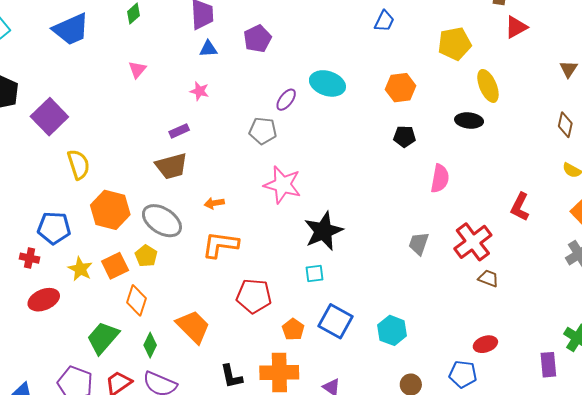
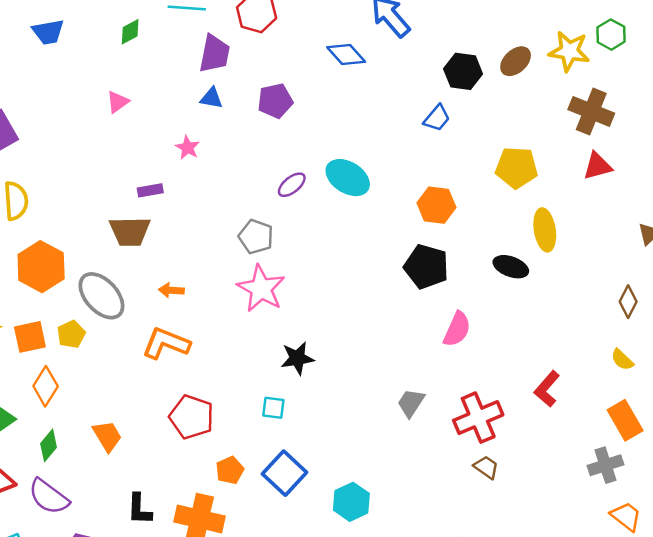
blue trapezoid: (71, 29) -> (48, 32), size x0.7
gray pentagon: (263, 131) -> (256, 237), moved
black pentagon: (405, 136) -> (426, 267), size x1.6
black star: (323, 231) -> (297, 358), size x0.7
orange trapezoid: (193, 327) -> (107, 436), size x0.7

